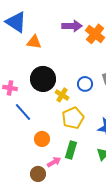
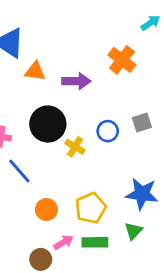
purple arrow: (72, 26) -> (76, 81), moved
yellow pentagon: (73, 118) -> (91, 208), moved
green rectangle: (71, 150) -> (95, 242), moved, turned 72

